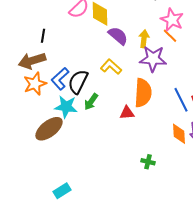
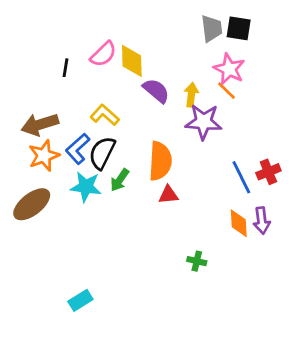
black line: (43, 36) -> (66, 68), moved
yellow L-shape: (111, 67) -> (105, 115), moved
orange semicircle: (143, 93) -> (160, 161), moved
brown ellipse: (49, 129) -> (32, 204), moved

